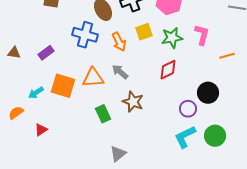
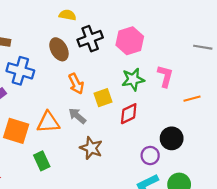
yellow square: (144, 32) -> (103, 98), moved
blue cross: (85, 35) -> (20, 71), moved
green rectangle: (103, 114) -> (42, 161), moved

